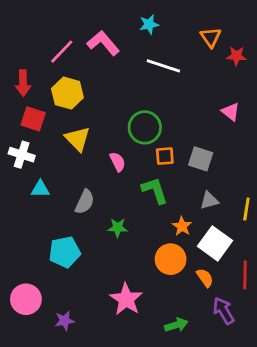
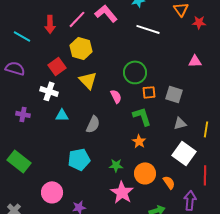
red arrow: (23, 83) -> (50, 24), moved
pink triangle: (231, 112) -> (195, 61), turned -40
red square: (33, 119) -> (57, 66), turned 36
orange star: (182, 226) -> (139, 141), moved
green star: (118, 228) -> (116, 165), moved
orange circle: (171, 259) -> (145, 173), moved
orange semicircle: (205, 278) -> (169, 182), moved
purple arrow: (224, 311) -> (190, 200), turned 36

